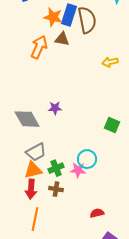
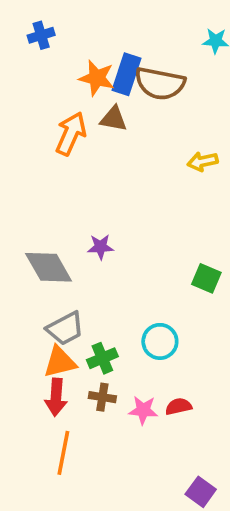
brown semicircle: (87, 20) -> (160, 84), turned 112
pink star: (78, 170) -> (143, 410), moved
red semicircle: (97, 213) -> (178, 406), moved

